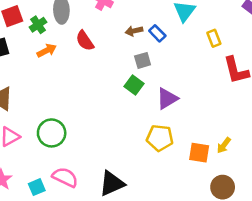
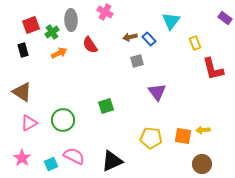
green square: (134, 85) -> (106, 106), moved, turned 35
purple triangle: (167, 99) -> (157, 92), turned -36
yellow pentagon: (160, 138) -> (151, 138), moved
yellow arrow: (224, 145) -> (203, 130), turned 48

